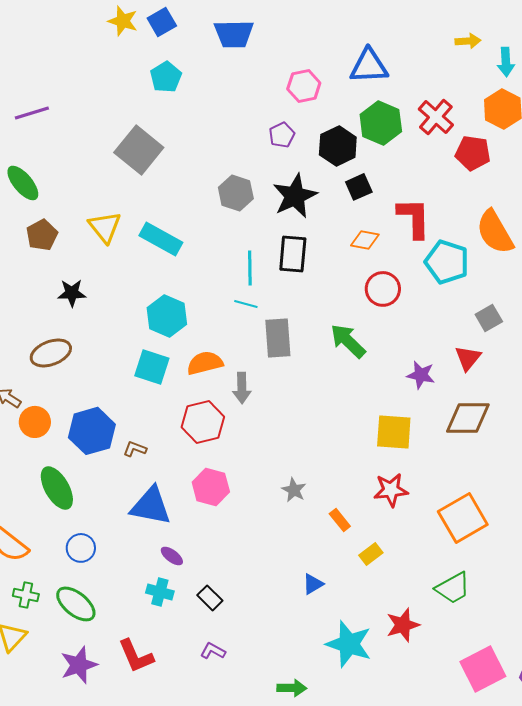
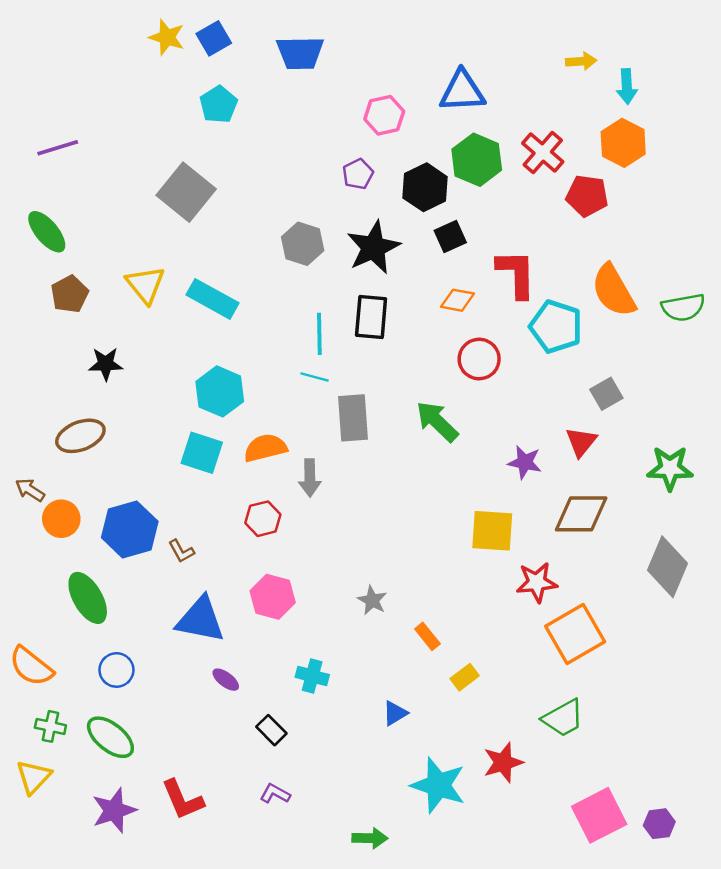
red hexagon: (203, 422) -> (263, 519), size x0.7
brown L-shape: (135, 449) -> (181, 551), turned -140
red star: (391, 490) -> (537, 582), moved
cyan cross: (160, 592) -> (312, 676), moved

